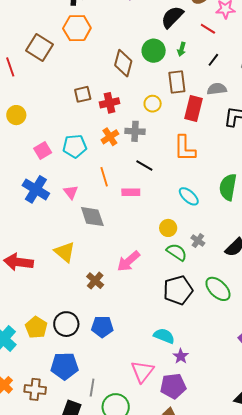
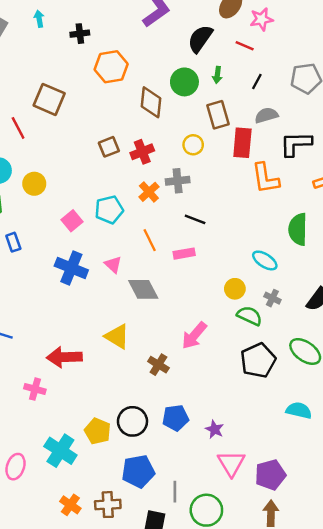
orange hexagon: (77, 28) -> (111, 67), moved
orange L-shape: (185, 148) -> (265, 178), moved
cyan ellipse: (189, 196) -> (265, 260), moved
cyan semicircle: (164, 336) -> (299, 410), moved
purple star: (181, 356) -> (215, 429), moved

